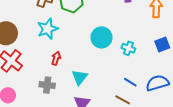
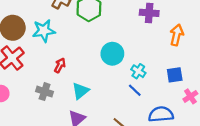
cyan star: (48, 29) -> (44, 31), moved
blue line: (130, 82) -> (135, 90), moved

